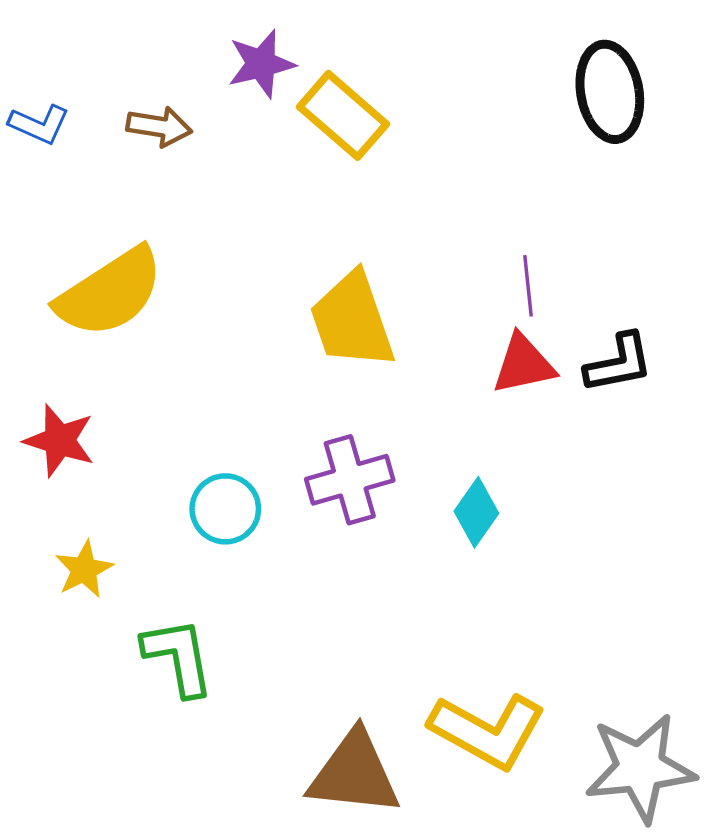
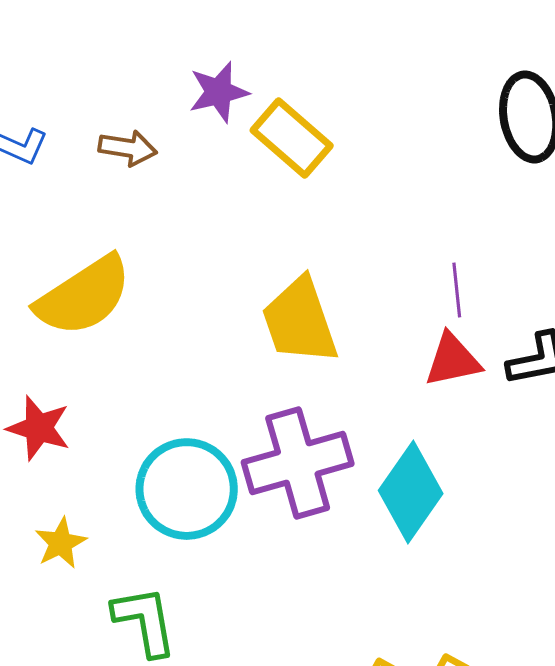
purple cross: (350, 480) -> (298, 463), size x1.4
cyan circle: (225, 509) -> (187, 489), size x1.6
cyan diamond: (476, 512) -> (411, 492), size x1.6

